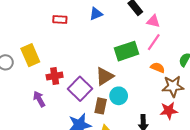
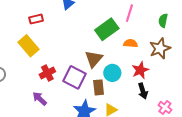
yellow rectangle: (30, 55) -> (28, 46), moved
orange semicircle: (158, 68) -> (131, 43), moved
red star: (169, 111) -> (140, 70), moved

